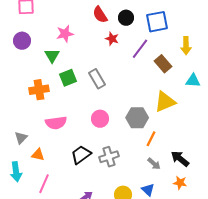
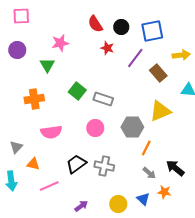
yellow arrow: (186, 46) -> (181, 55), turned -96
green square: (68, 78) -> (77, 91), moved, turned -30
gray rectangle: (97, 79) -> (103, 99), moved, turned -42
gray cross: (109, 157) -> (104, 166), turned 30
orange star: (180, 183) -> (164, 192), moved
pink line: (44, 184) -> (49, 186), moved, turned 42

